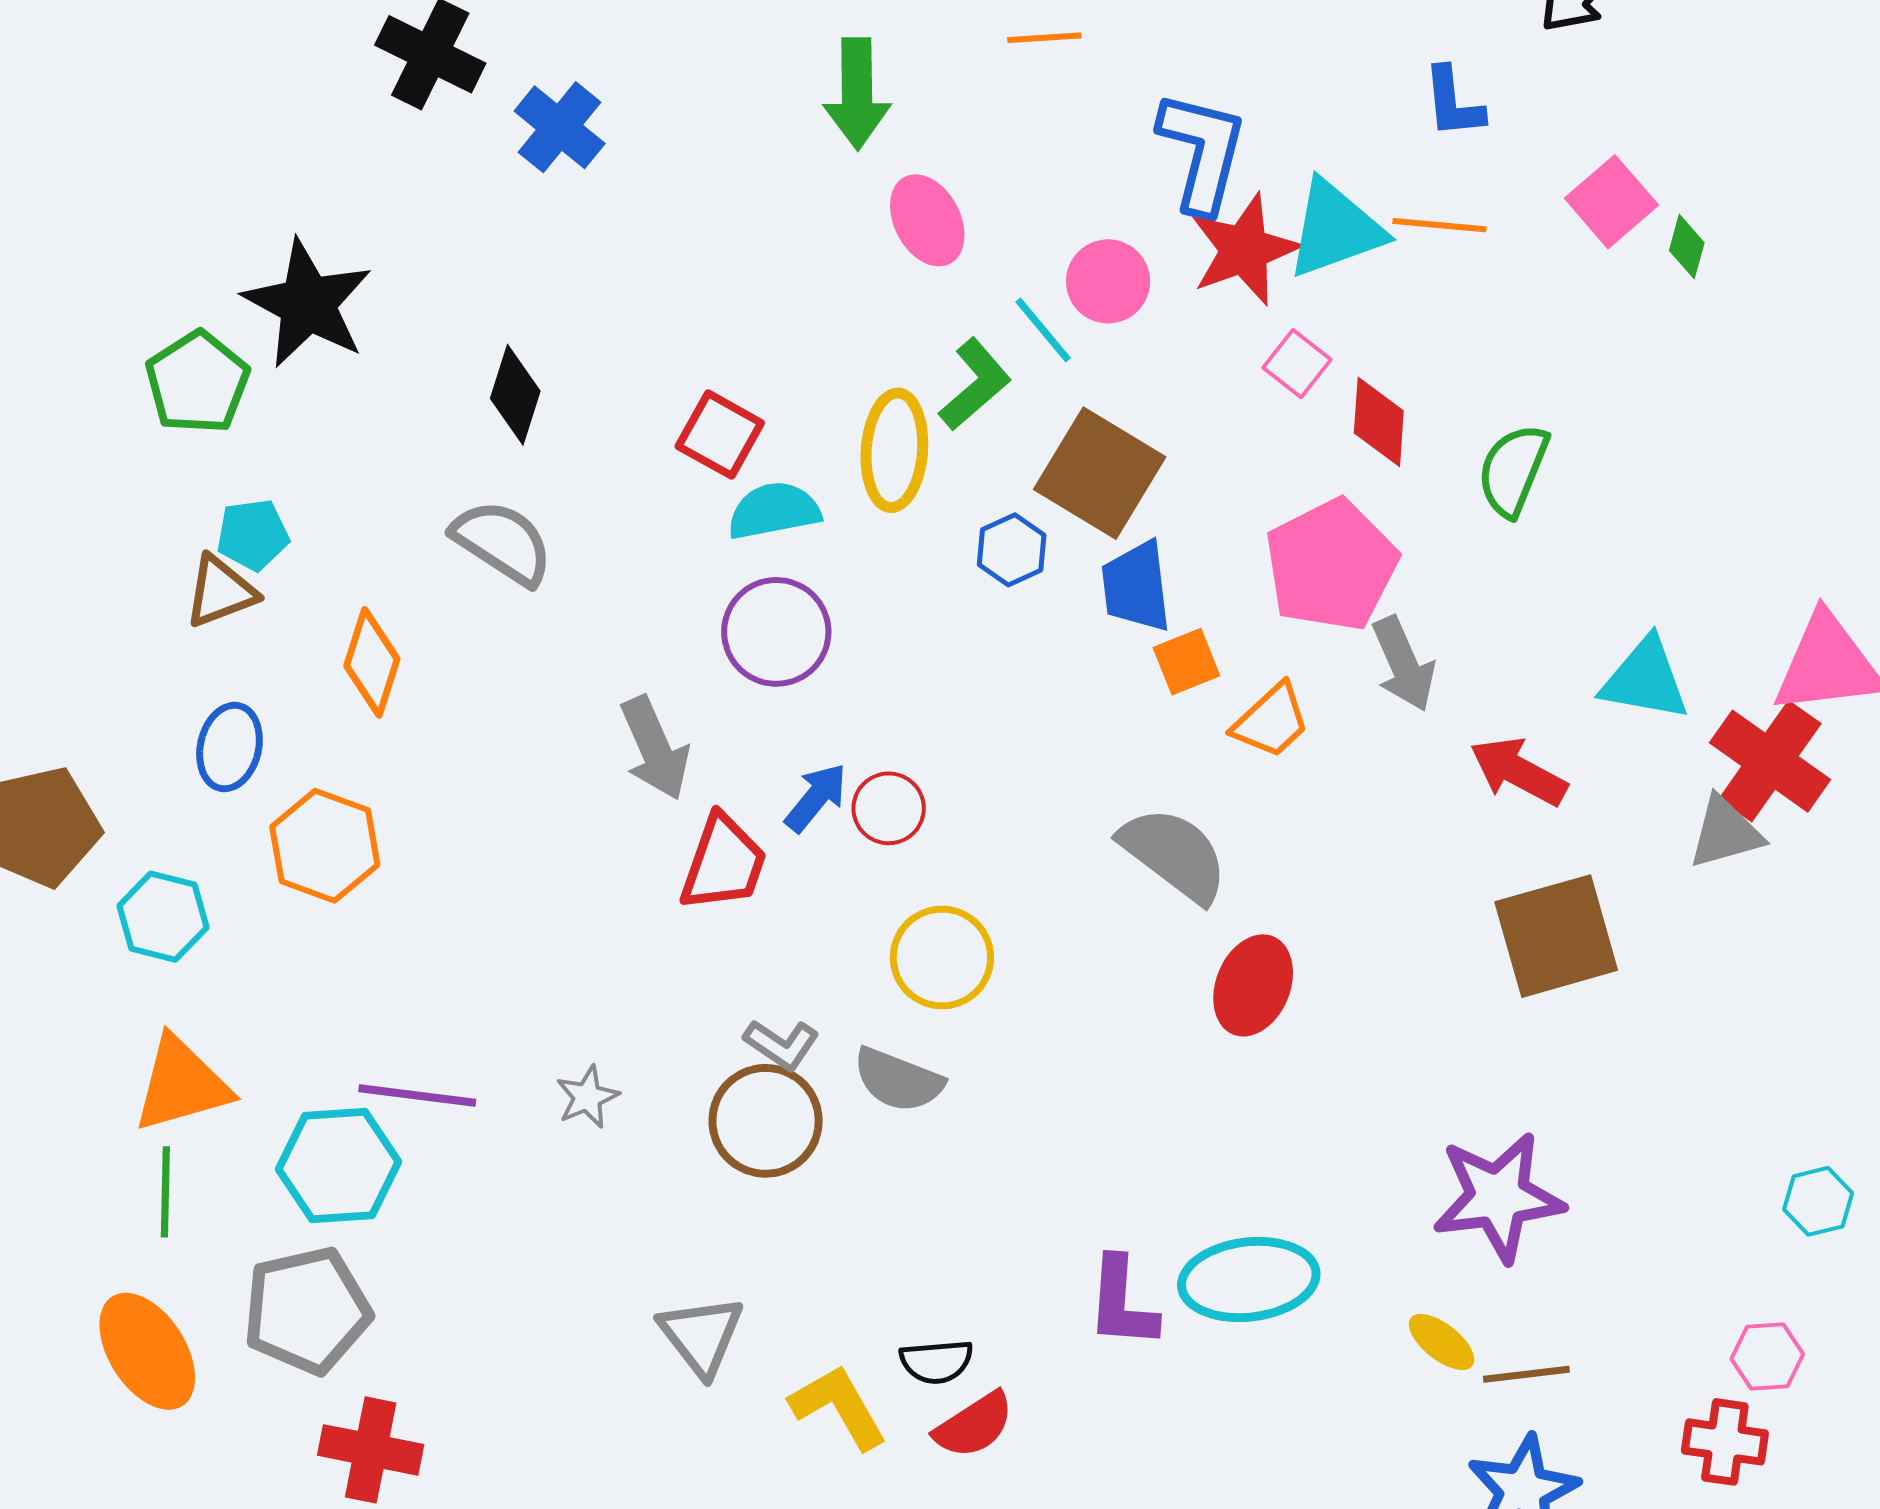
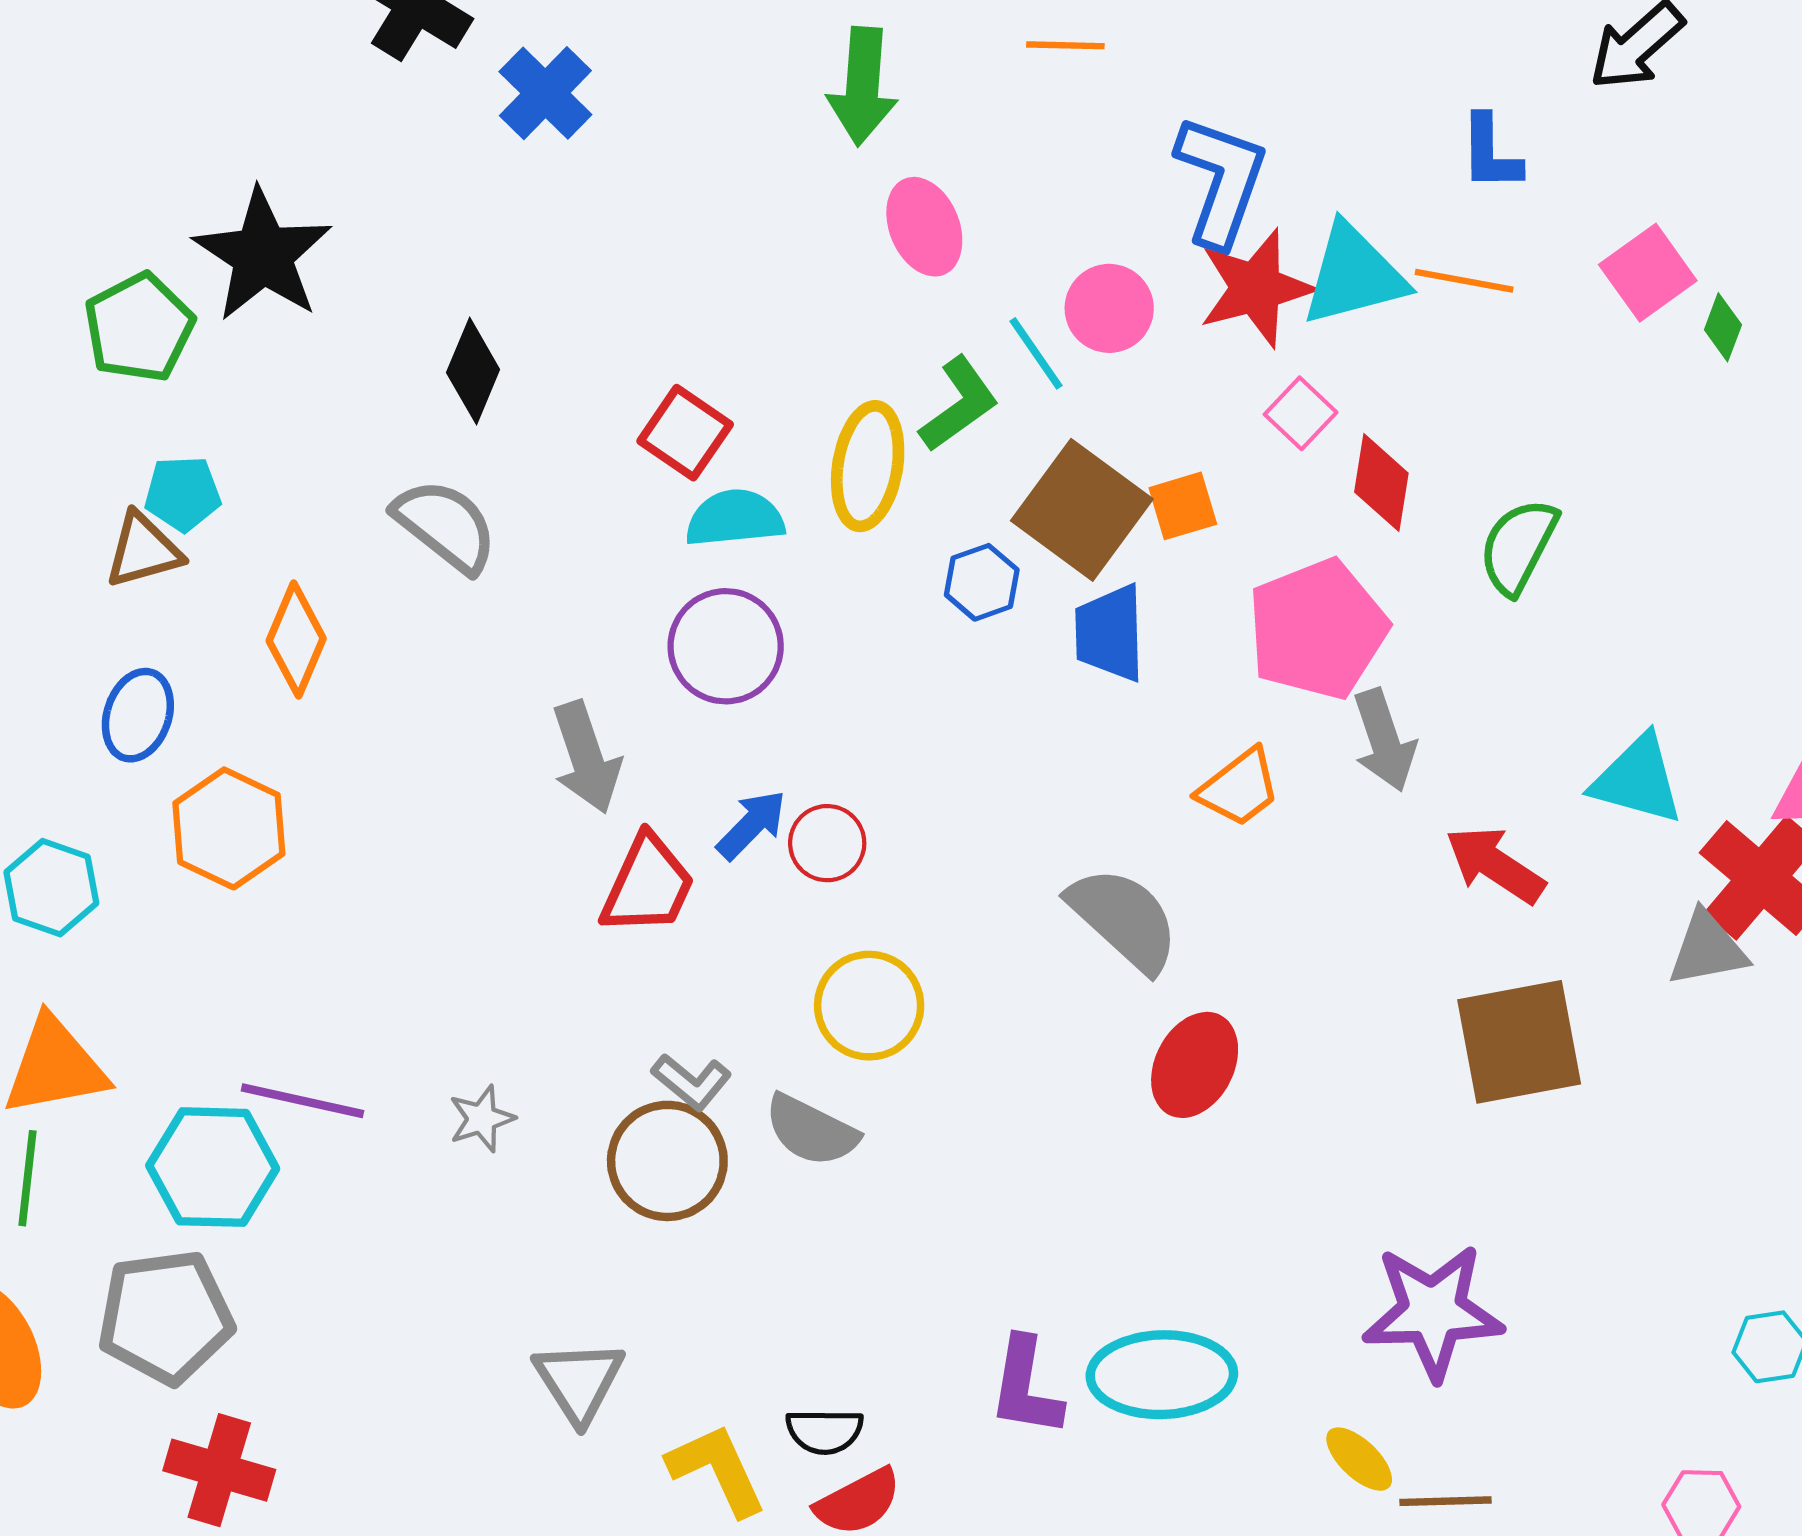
orange square: (1186, 662) -> (1183, 506), moved

